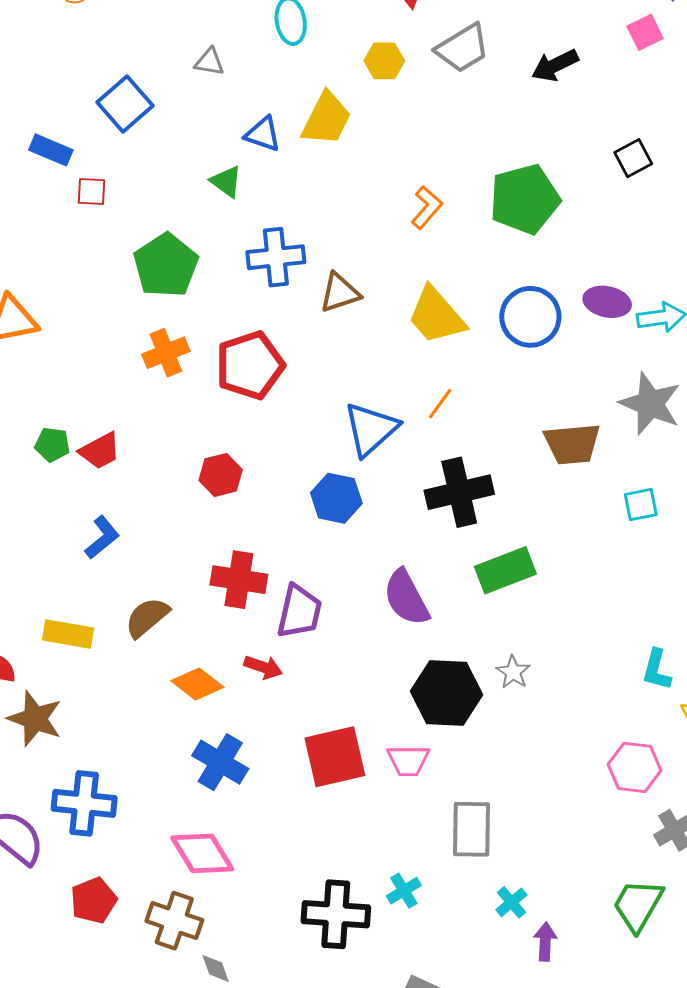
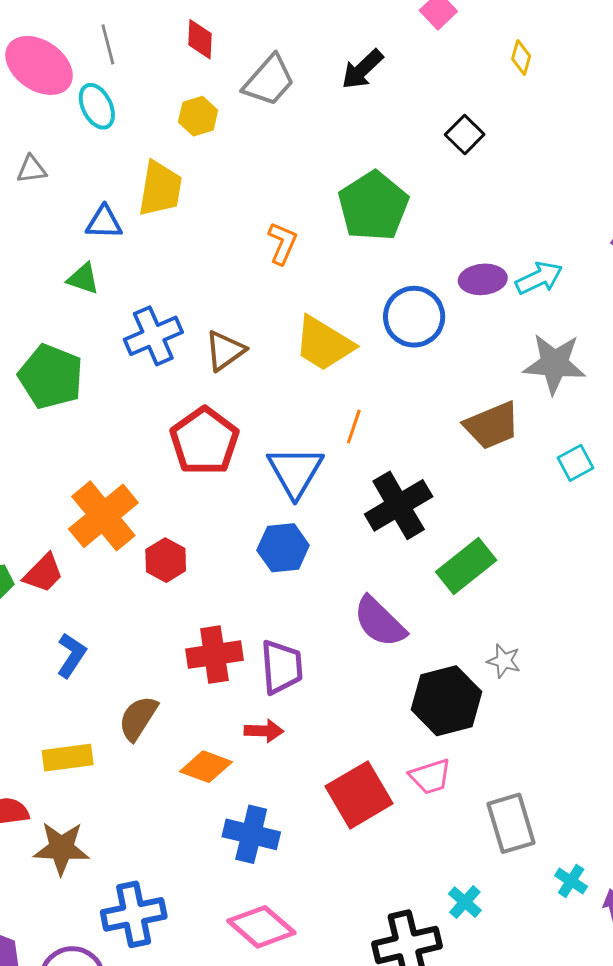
orange cross: (166, 353) -> (103, 516), moved, size x1.5
red pentagon: (250, 365) -> (204, 441), moved

